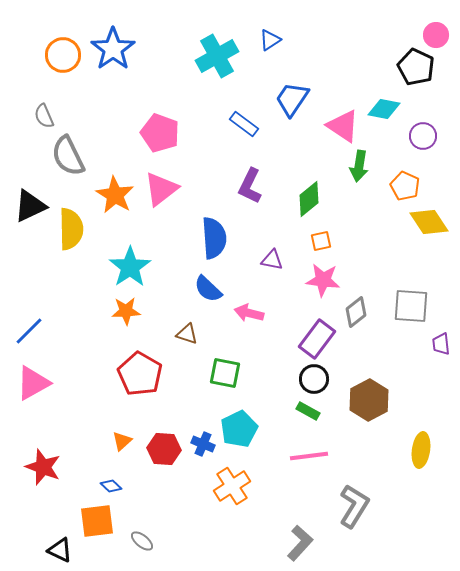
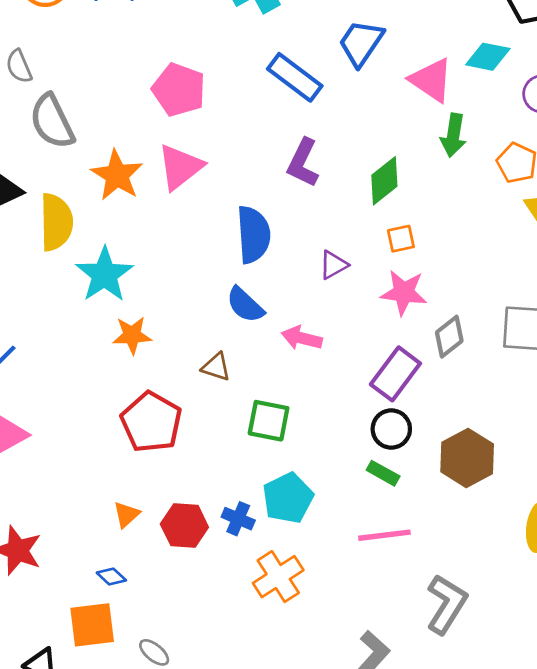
blue rectangle: (244, 124) -> (295, 77), size x1.4
purple triangle: (272, 260) -> (333, 265), turned -40
cyan star: (130, 267) -> (104, 275), moved

